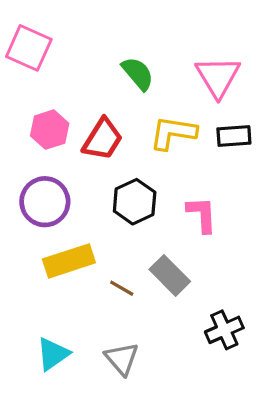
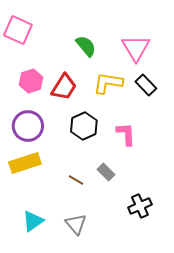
black rectangle: (234, 136) -> (146, 85), turned 50
yellow rectangle: (69, 261) -> (25, 163), moved
gray rectangle: (170, 275) -> (106, 172), size x0.7

